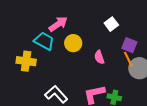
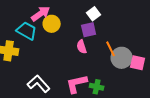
yellow circle: (73, 43) -> (52, 24), moved
purple square: (129, 45) -> (89, 30), moved, turned -35

